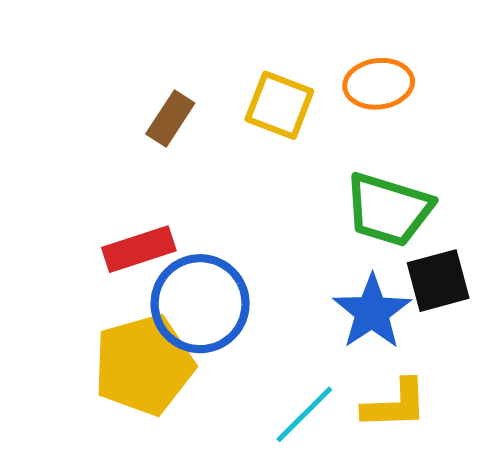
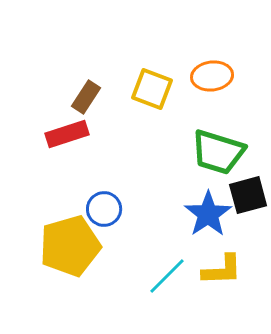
red rectangle: (139, 249) -> (67, 134), moved
blue circle: (200, 304) -> (104, 209), size x0.6

